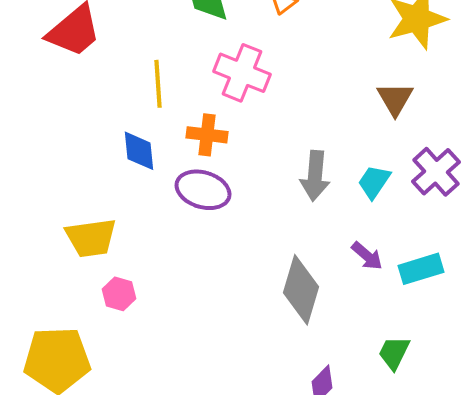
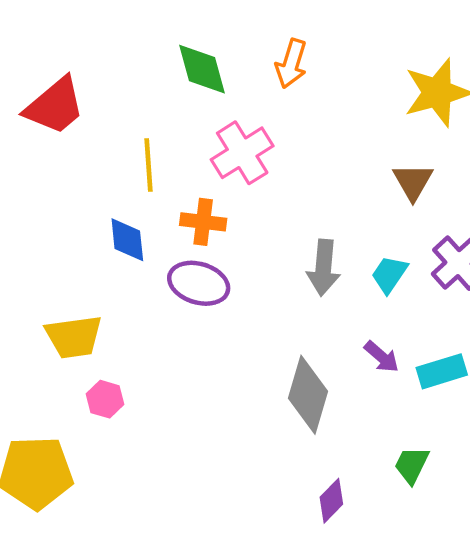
pink cross: (242, 73) -> (242, 153), turned 36

